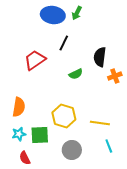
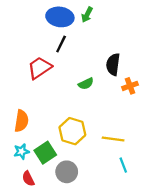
black line: (64, 43) -> (61, 44), moved
green square: (40, 135) -> (45, 153), turned -30
gray circle: (72, 150) -> (67, 172), moved

